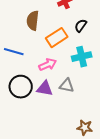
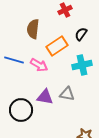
pink arrow: (48, 65) -> (39, 65), moved, turned 54
black circle: (21, 87) -> (21, 110), moved

